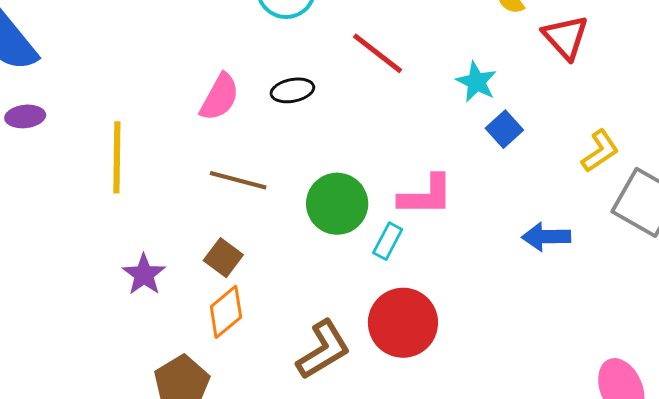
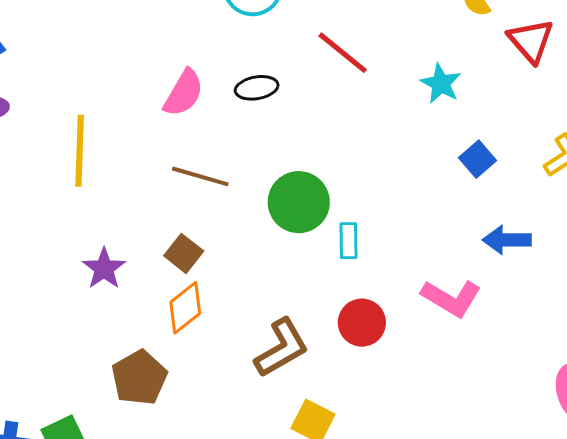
blue square: (504, 129) -> (478, 159), moved
pink L-shape: (426, 195) -> (451, 298), moved, turned 30
cyan rectangle: (388, 241) -> (348, 241), turned -30
red circle: (403, 323) -> (362, 323), size x0.7

